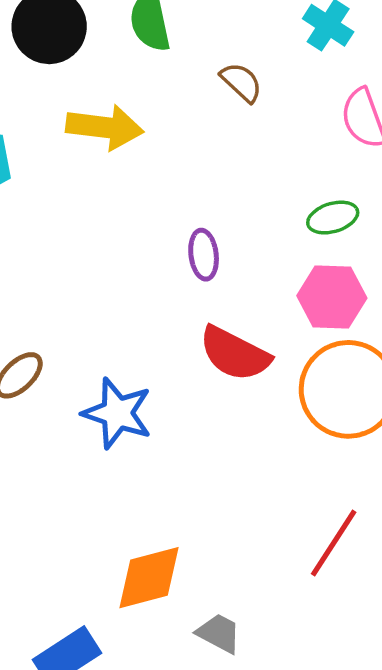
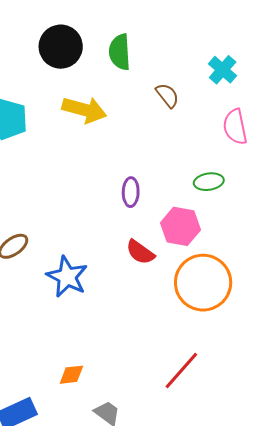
pink hexagon: (332, 297) -> (180, 226), moved
red semicircle: (235, 354) -> (140, 252), size x0.7
orange diamond: (149, 578) -> (71, 375), size x0.6

